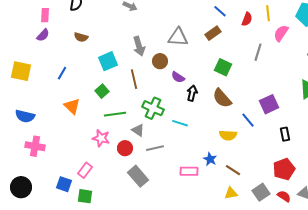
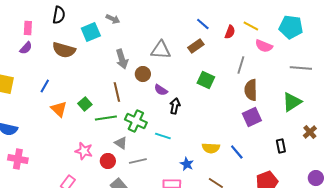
yellow line: (268, 13) -> (251, 26), turned -56
pink semicircle: (281, 33) -> (264, 46), turned -102
brown semicircle: (81, 37) -> (64, 50), size x1.6
cyan square: (108, 61) -> (91, 32), moved
brown semicircle: (222, 98) -> (251, 90), moved, turned 40
orange triangle: (72, 106) -> (59, 109), moved
green line: (115, 114) -> (106, 118), moved
blue line: (248, 120) -> (237, 152), moved
black rectangle: (285, 134) -> (281, 146), moved
blue star: (210, 159) -> (187, 164), moved

